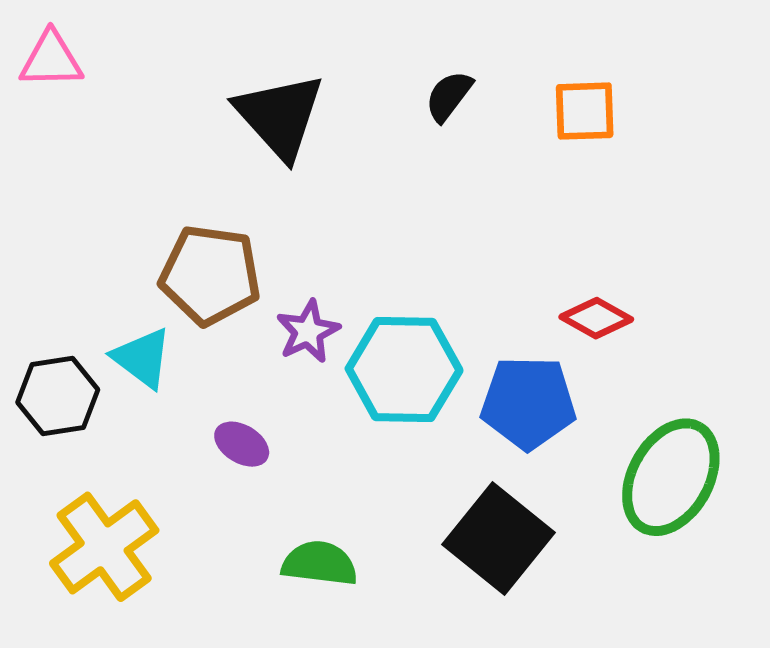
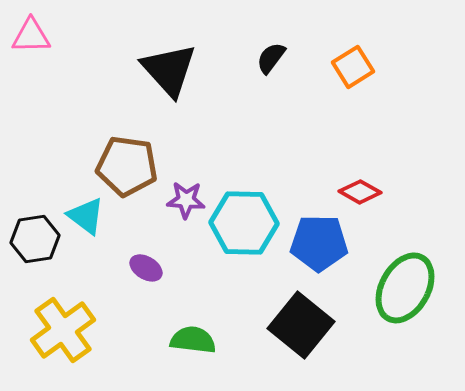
orange square: (585, 111) -> (353, 67), turned -30
purple star: (308, 331) -> (186, 200), turned 30

